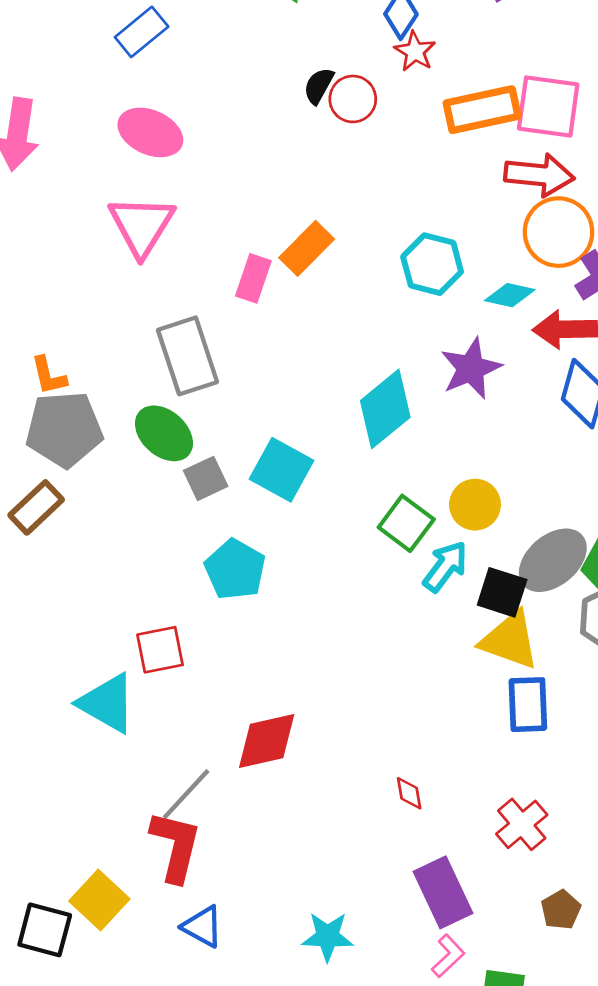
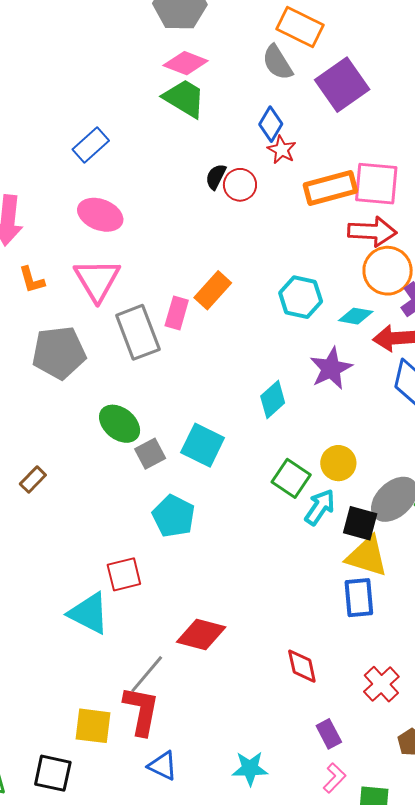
gray rectangle: (188, 356) -> (138, 332), moved
orange L-shape: (49, 376) -> (32, 280), moved
cyan diamond: (385, 409) -> (273, 399), size x0.7
gray pentagon: (64, 429) -> (59, 353), moved
brown rectangle: (36, 507) -> (33, 479), size x0.7
blue rectangle: (528, 705) -> (359, 598), moved
red diamond: (267, 741) -> (201, 634), turned 30
red diamond: (409, 793) -> (302, 666), size x1.5
purple rectangle: (443, 892) -> (329, 734), size x0.6
yellow square: (99, 900) -> (93, 726), moved, turned -33

